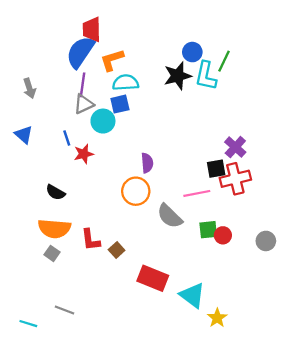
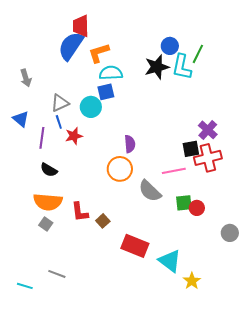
purple line: (83, 85) -> (42, 138), moved
gray triangle: (84, 104) -> (60, 103), moved
gray circle: (266, 241) -> (230, 233), moved

